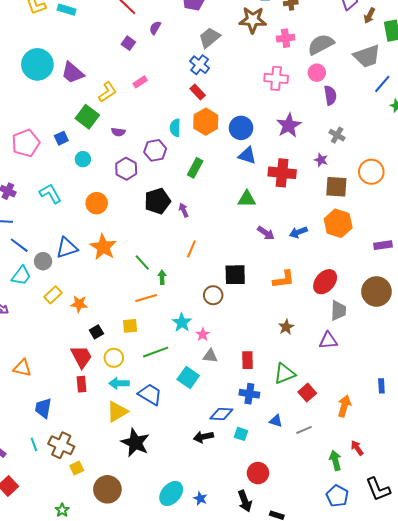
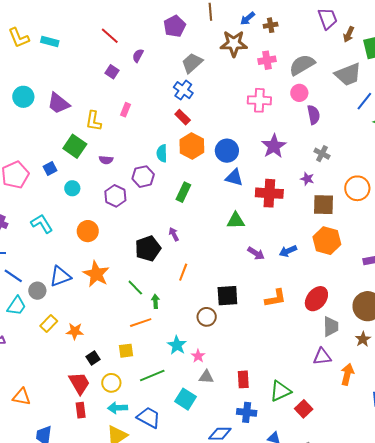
cyan circle: (37, 64) -> (23, 97), size x0.7
pink rectangle: (140, 82) -> (125, 110), turned -32
yellow L-shape: (107, 92) -> (94, 121), turned 135
black pentagon: (158, 201) -> (148, 248), moved
brown star: (286, 327) -> (363, 339), moved
orange arrow: (344, 406) -> (347, 374), moved

